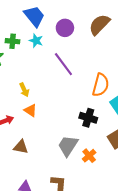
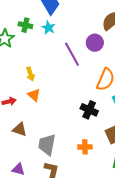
purple circle: (65, 28) -> (95, 43), moved
gray trapezoid: (68, 146) -> (47, 145), moved, turned -30
orange cross: (89, 156) -> (85, 147), turned 32

